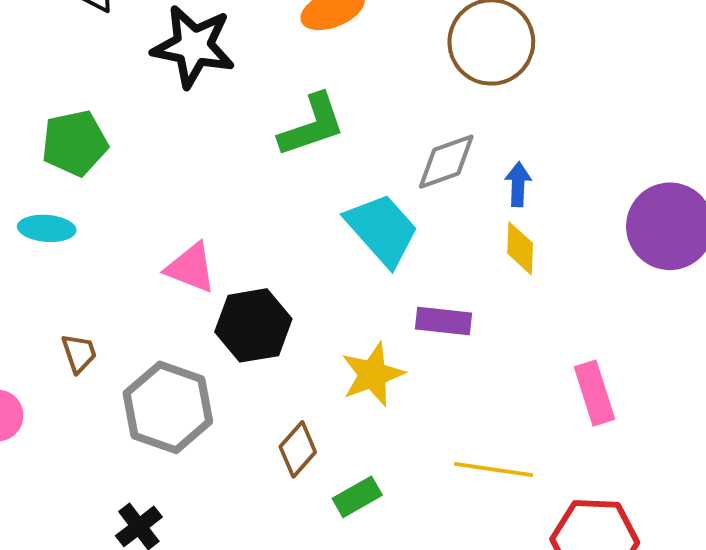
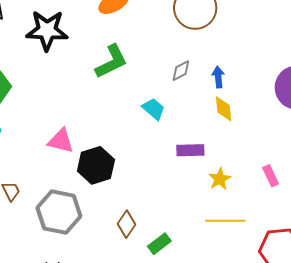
gray diamond: (446, 162) -> (181, 71), size x0.7
cyan trapezoid: (382, 230) -> (154, 109), size x0.6
yellow star: (373, 374) -> (220, 179), moved, size x0.7
pink rectangle: (595, 393) -> (271, 176), size x0.7

